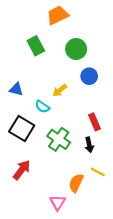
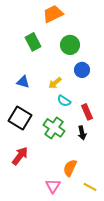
blue triangle: (16, 89) -> (23, 82), moved
cyan semicircle: (42, 107) -> (64, 101), moved
yellow line: (98, 172) -> (90, 187), moved

